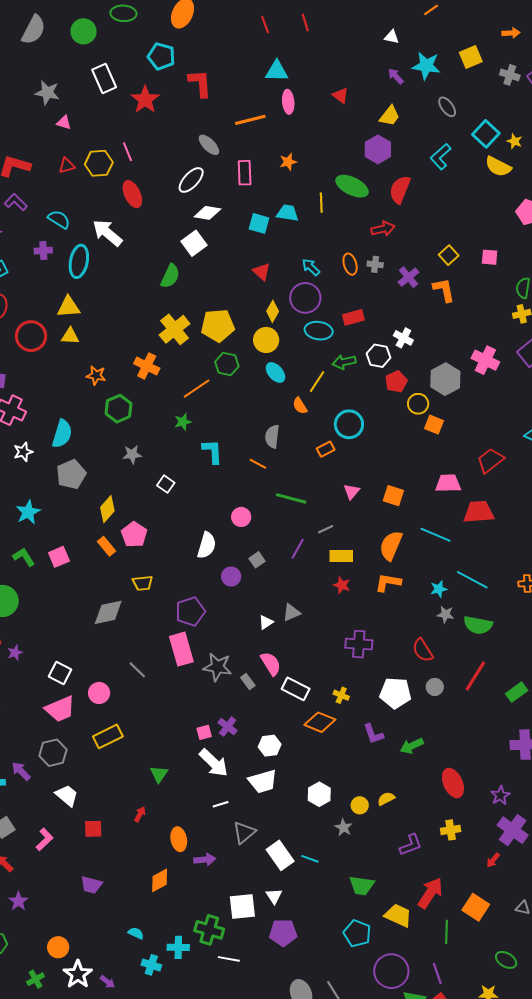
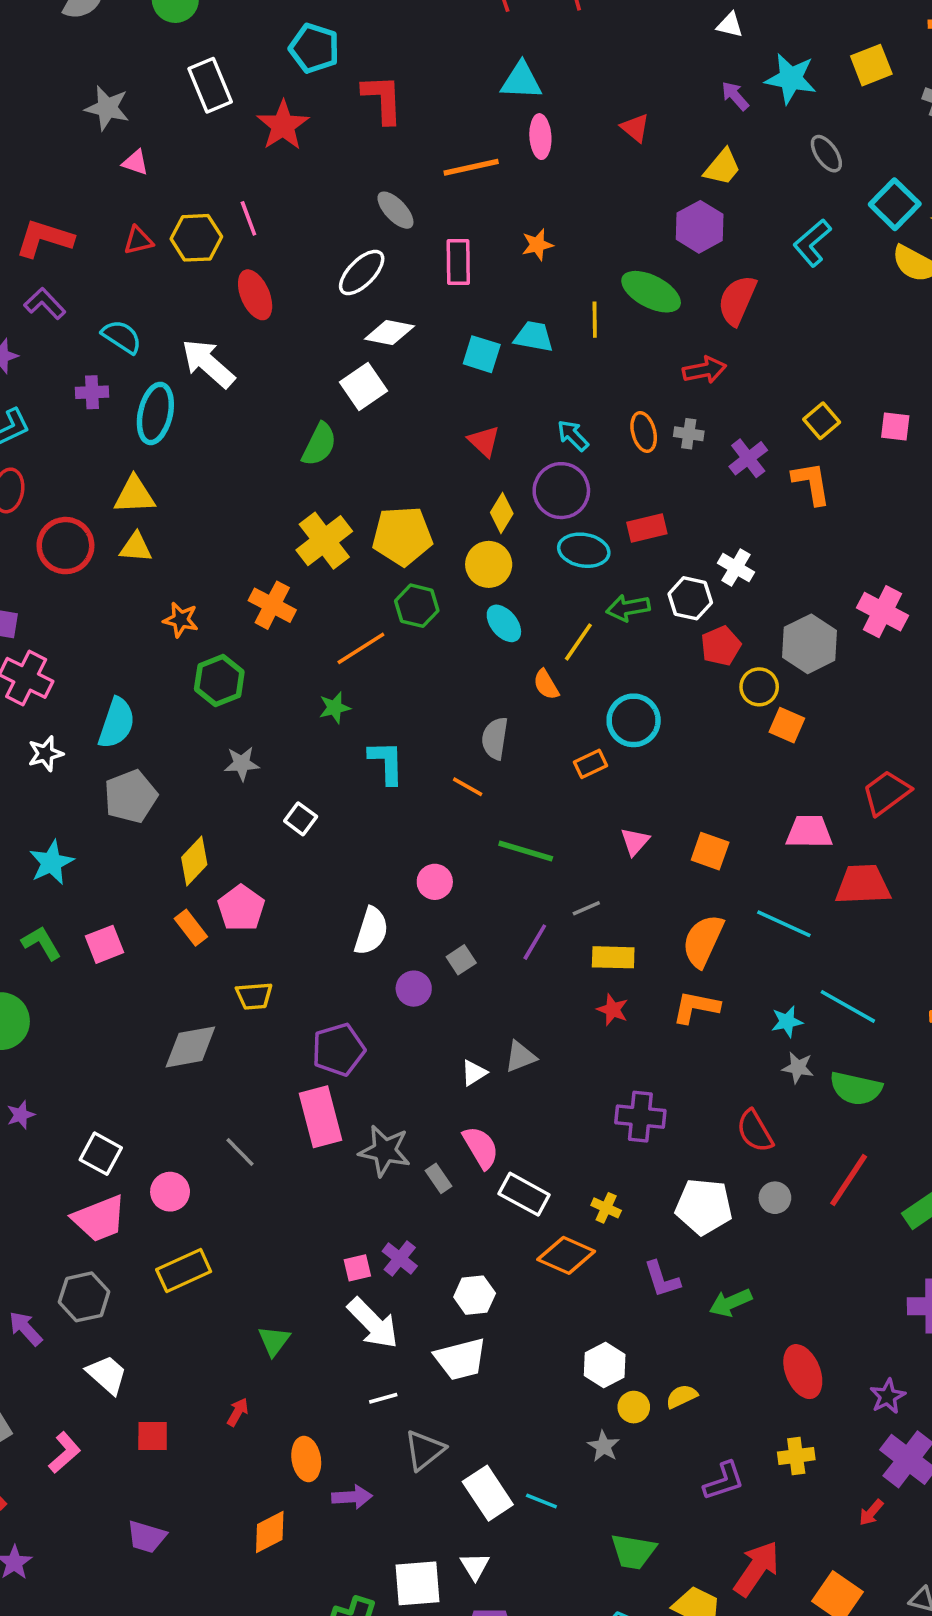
white hexagon: (319, 794) -> (605, 1365), moved

